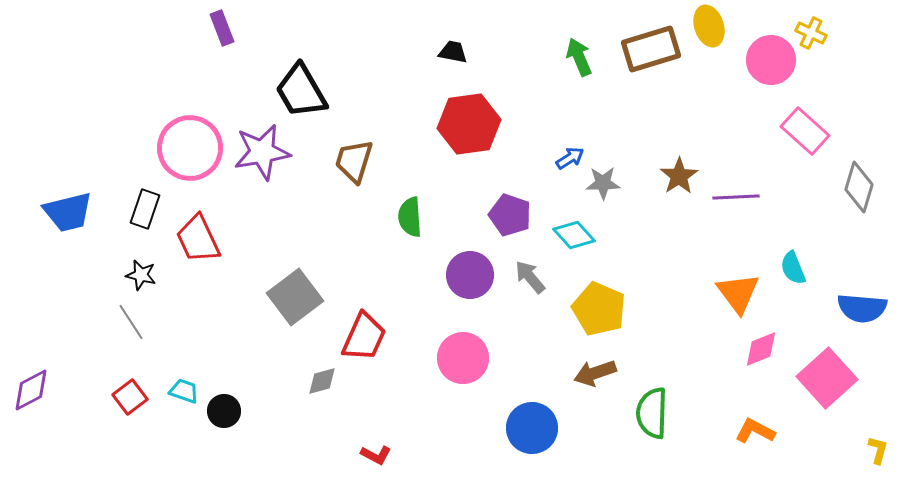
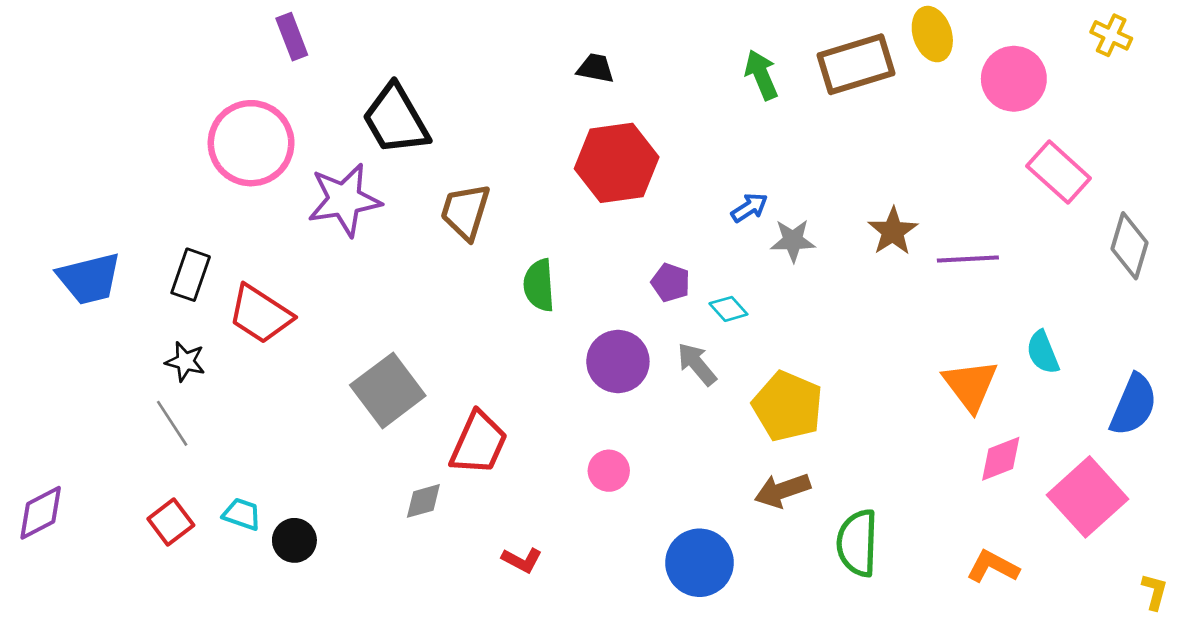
yellow cross: (811, 33) -> (1111, 35), moved
pink circle: (190, 148) -> (251, 143), moved
purple pentagon: (510, 215) -> (671, 283), size x0.7
cyan diamond: (574, 235) -> (728, 309), moved, size x0.7
red trapezoid: (198, 239) -> (260, 314), turned -32
blue semicircle: (862, 308) -> (1134, 405), turned -72
pink circle: (463, 358) -> (609, 471), size x0.6
red L-shape: (376, 455) -> (522, 560), moved

